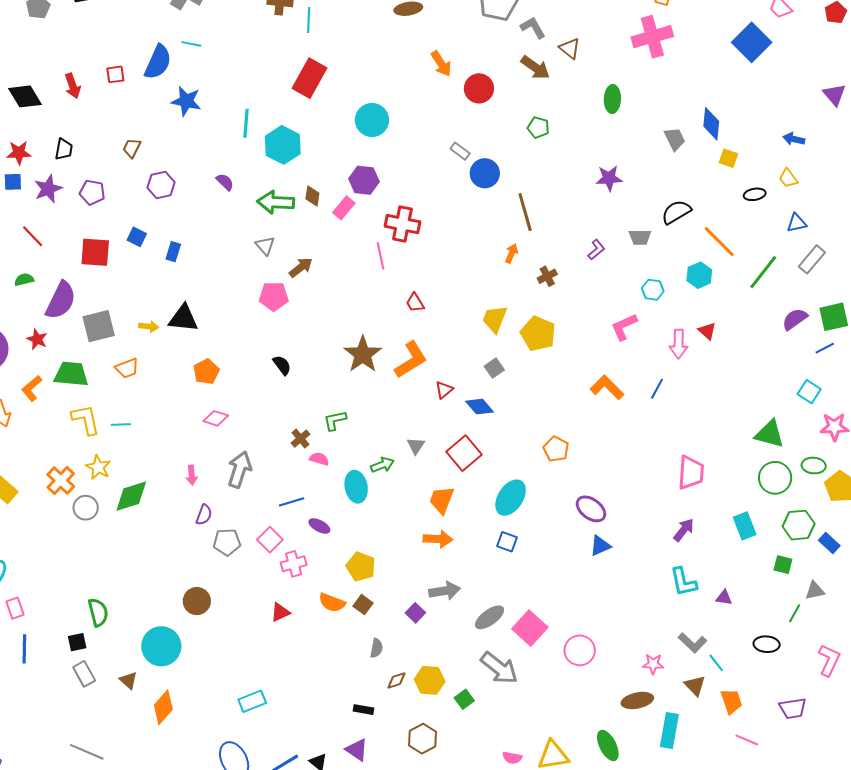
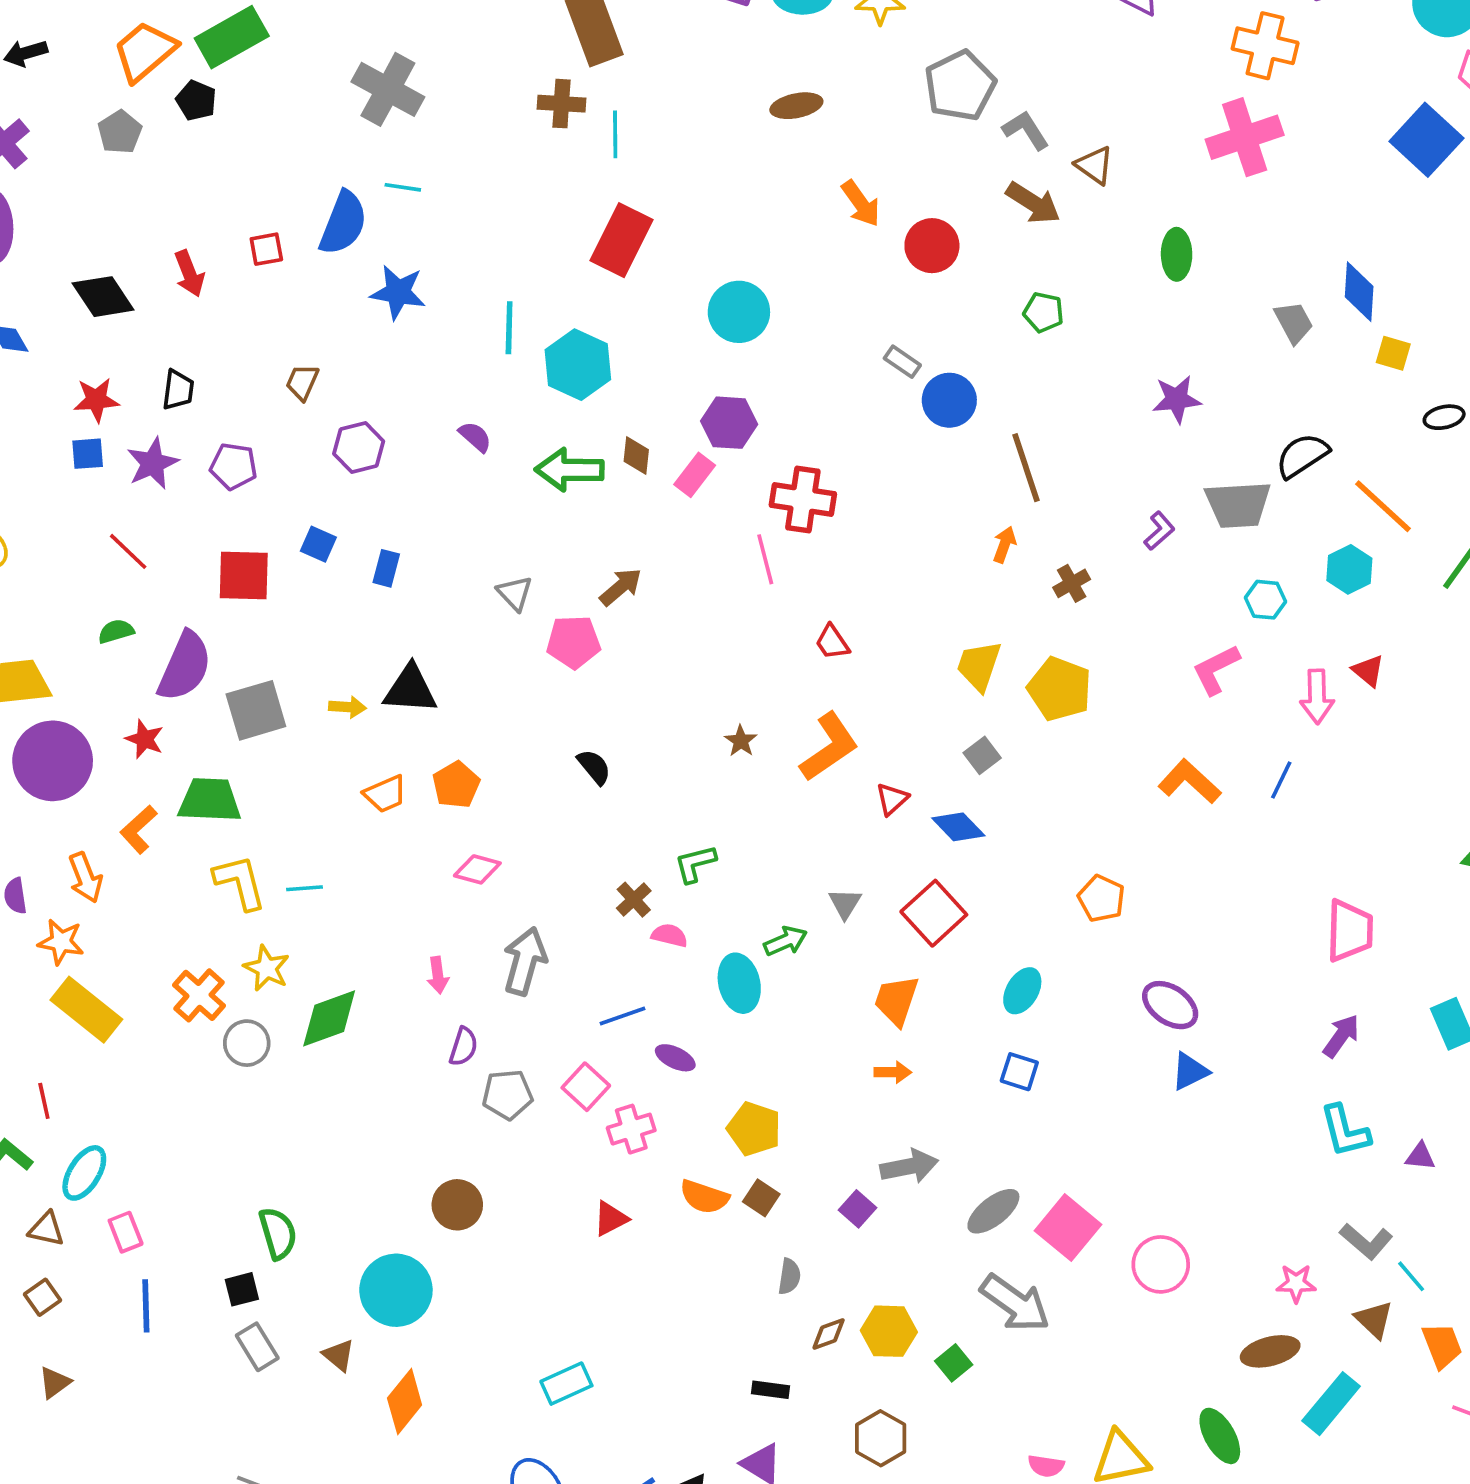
gray trapezoid: (640, 237) -> (1238, 505), size x1.6
gray triangle: (265, 246) -> (515, 593), moved
brown star: (363, 354) -> (741, 741), size x0.5
orange trapezoid: (127, 368) -> (385, 794), moved
cyan ellipse: (511, 498) -> (1022, 991), size x0.7
orange arrow: (438, 539) -> (893, 1072), size x0.7
cyan rectangle: (669, 730) -> (1331, 1404), turned 32

